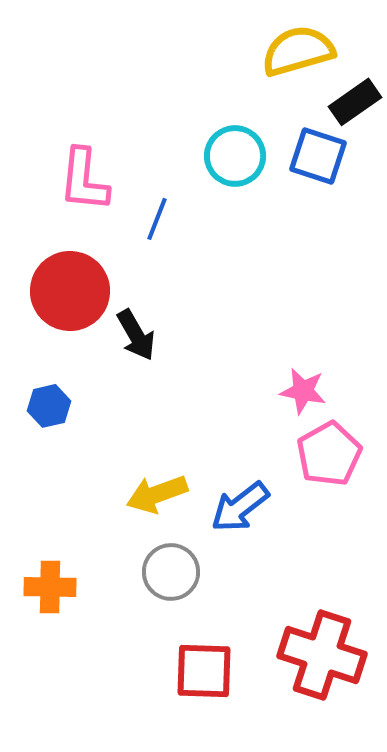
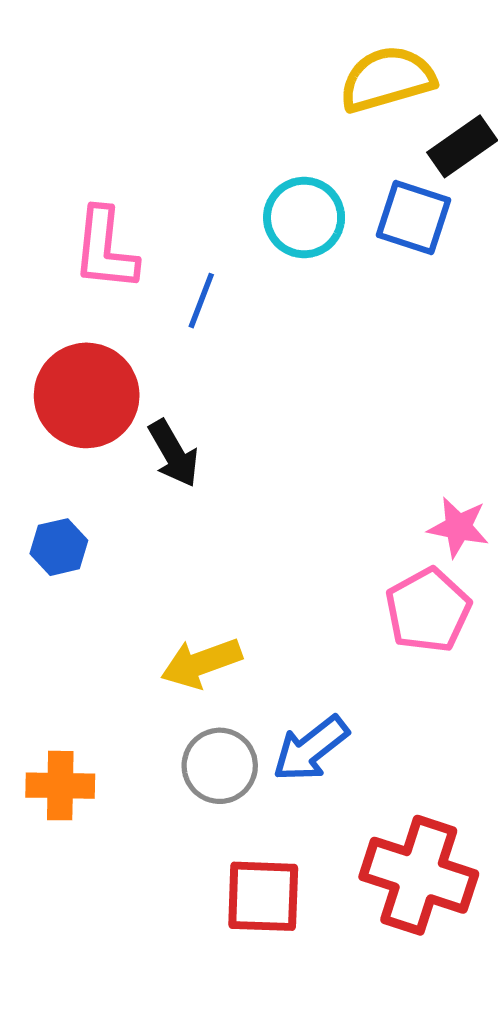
pink star: (303, 391) -> (458, 527), moved
blue arrow: (240, 507) -> (311, 749), moved

